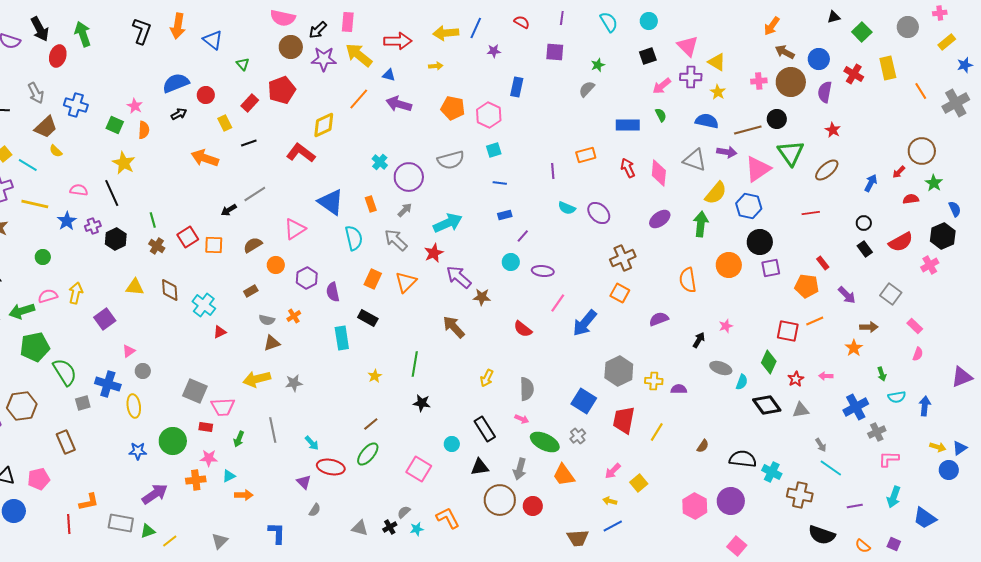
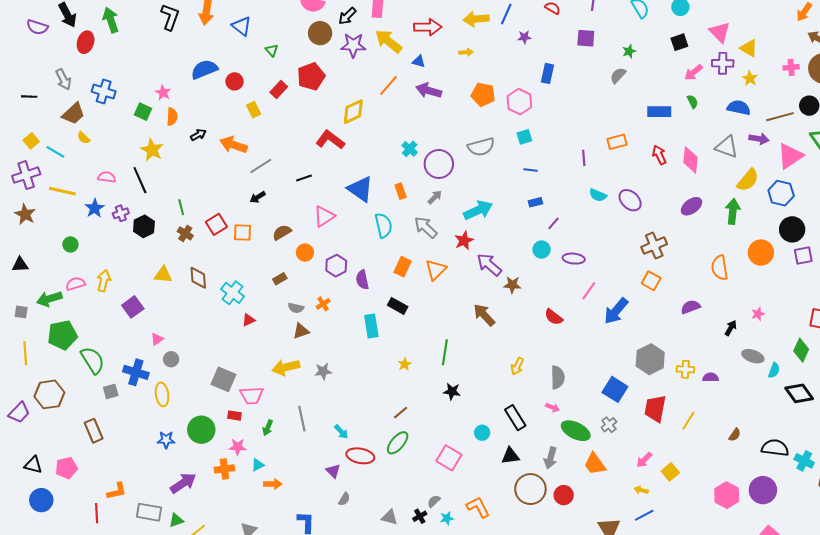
black arrow: (179, 114) -> (198, 135), moved
black line: (249, 143) -> (304, 178), moved
gray line: (255, 194) -> (261, 166), moved

